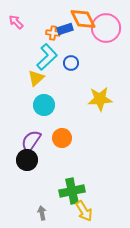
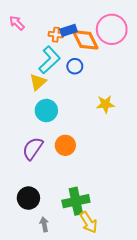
orange diamond: (83, 19) -> (85, 40), moved
yellow star: (100, 99) -> (105, 104), size x0.7
black circle: (27, 160) -> (28, 198), moved

